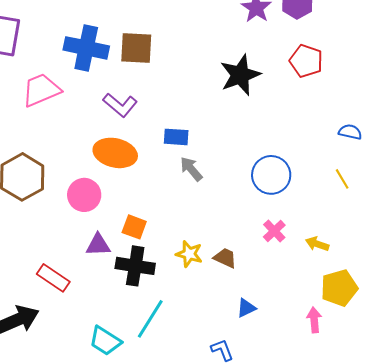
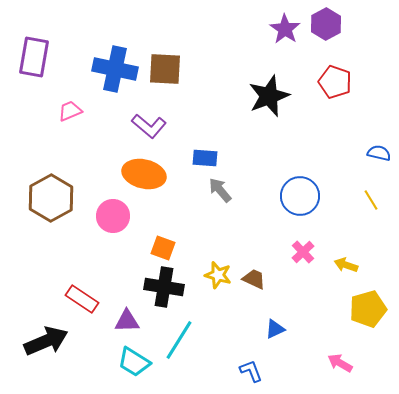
pink trapezoid: (41, 90) -> (70, 111), size x0.6
purple triangle: (98, 245) -> (127, 321), moved
pink arrow: (314, 320) -> (340, 363), moved, turned -55

